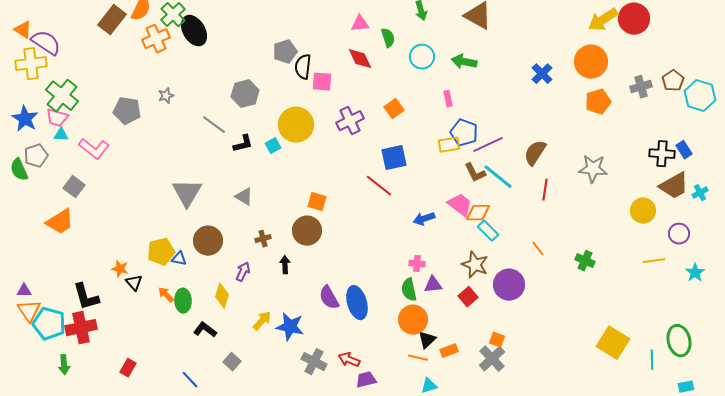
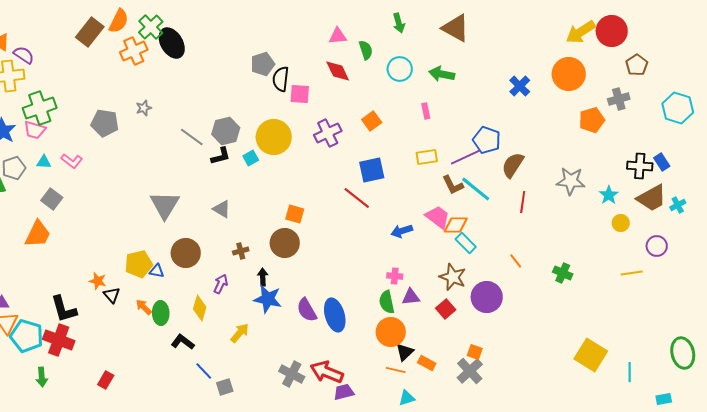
purple semicircle: (46, 43) -> (24, 55), size x0.7
brown pentagon: (673, 81) -> (637, 65), moved
gray hexagon: (245, 94) -> (226, 131), moved
green cross: (62, 96) -> (40, 108), turned 32
orange pentagon: (598, 102) -> (592, 120), moved
blue pentagon: (464, 133) -> (487, 140), moved
cyan triangle: (61, 135) -> (44, 162), moved
pink L-shape: (94, 149) -> (72, 161), size x0.7
yellow circle: (643, 211) -> (621, 223), size x0.7
orange trapezoid: (60, 222) -> (38, 234), turned -32
cyan star: (695, 273) -> (609, 195), moved
blue star: (290, 327) -> (268, 299), moved
red cross: (81, 328) -> (59, 340), turned 32
green ellipse: (679, 341) -> (683, 353), moved
orange rectangle: (449, 351) -> (427, 363), turned 48
red arrow: (349, 360) -> (327, 372), size x1.5
gray square: (232, 362) -> (225, 387), moved, turned 30
blue line: (190, 380) -> (204, 371), moved

